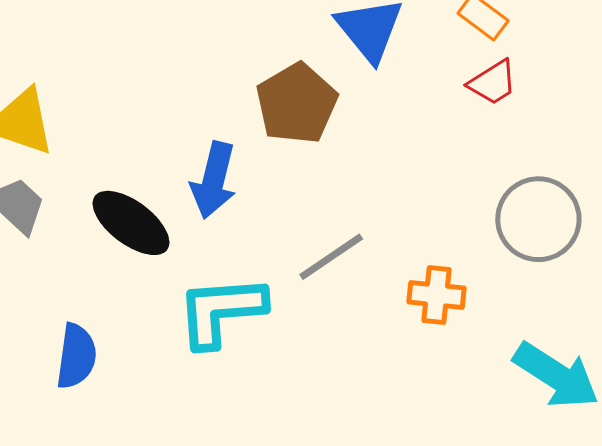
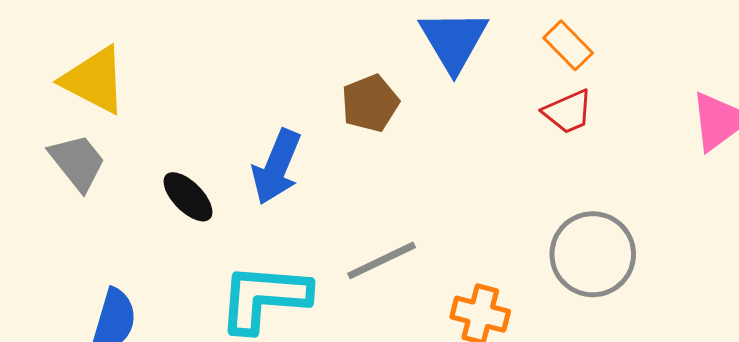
brown pentagon: (297, 104) -> (370, 103), size x0.7
black ellipse: (131, 223) -> (188, 197), size x0.7

